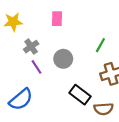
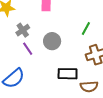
black rectangle: (80, 95) -> (68, 74), turned -36

